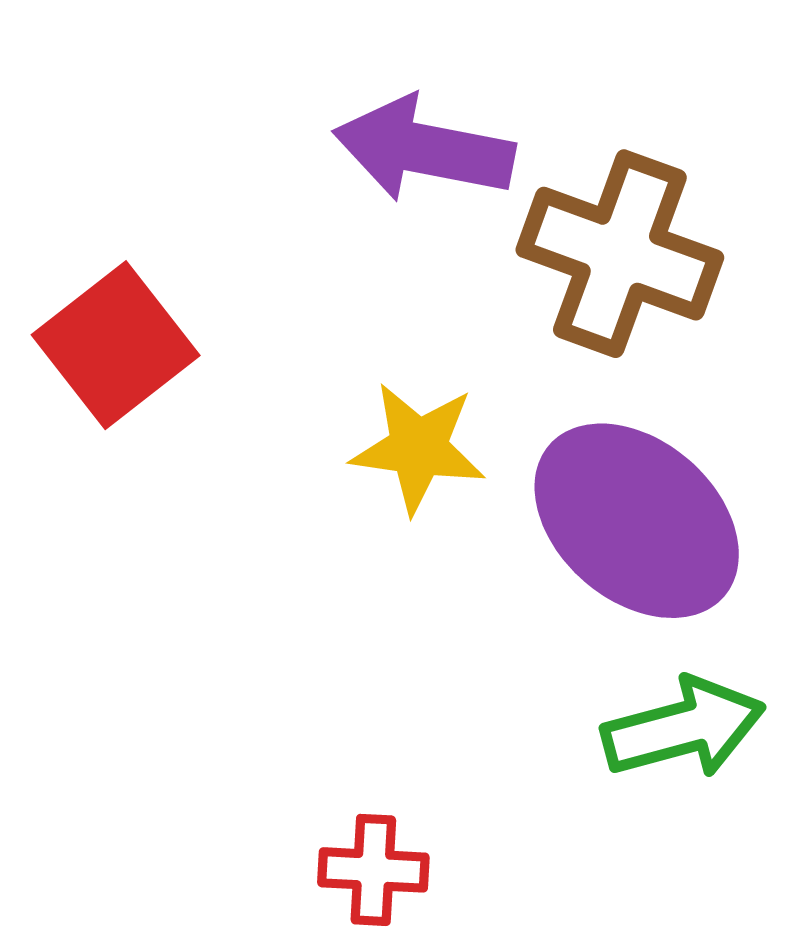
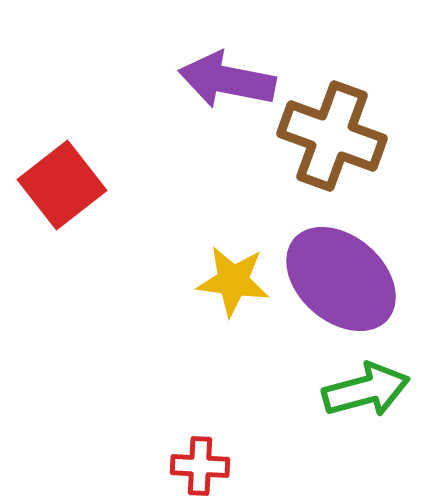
yellow star: (418, 448) -> (233, 281), moved

